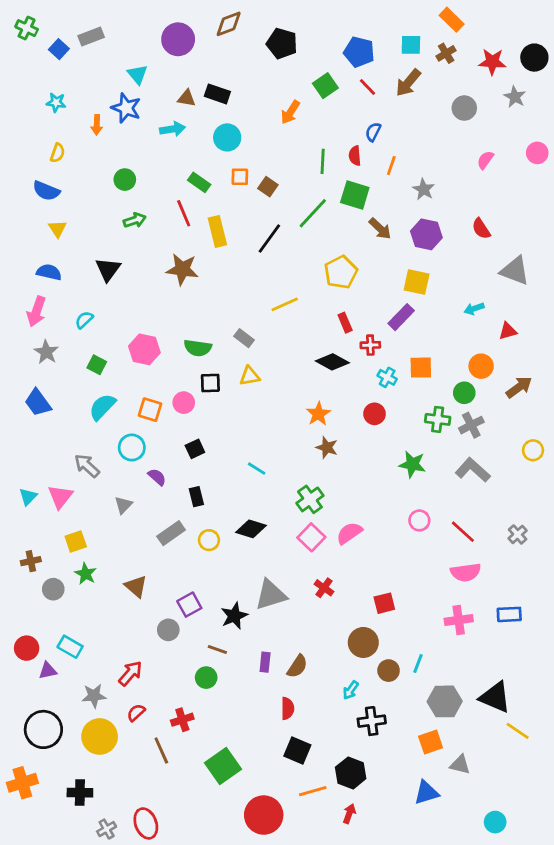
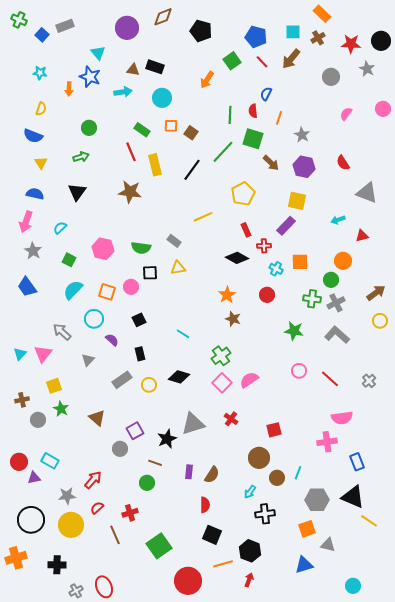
green arrow: (135, 220) -> (81, 157), moved
brown arrow: (519, 387) -> (376, 293), moved
pink semicircle: (466, 572) -> (342, 418), moved
blue rectangle: (509, 614) -> (357, 462), moved, turned 72

